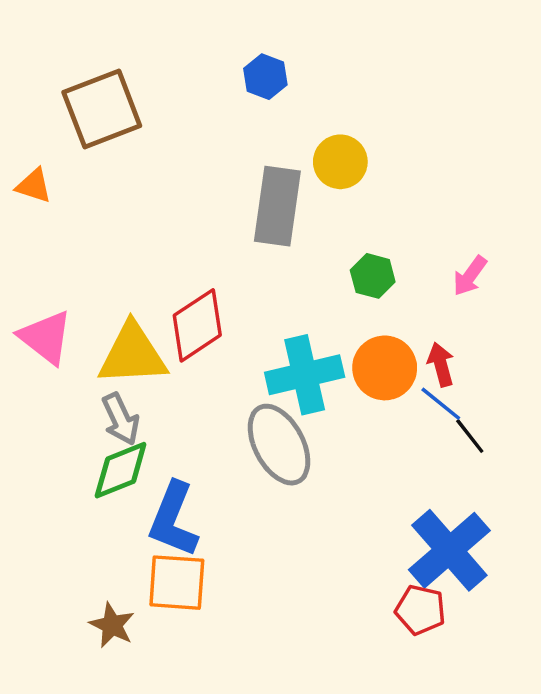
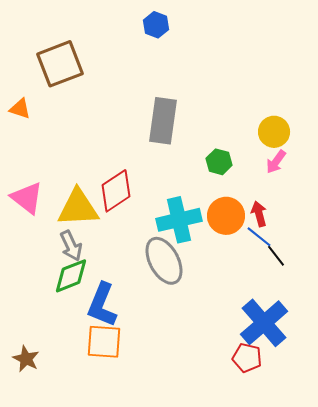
blue hexagon: (265, 77) -> (156, 25), moved
yellow circle: (340, 162) -> (274, 132), moved
brown star: (112, 625) -> (26, 359), moved

